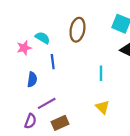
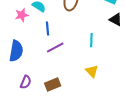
blue semicircle: (32, 79) -> (16, 51), moved, size x1.5
purple line: (47, 103) -> (55, 48), moved

